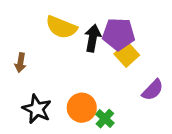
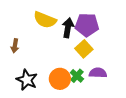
yellow square: (127, 55) -> (84, 49), moved
purple semicircle: (153, 90) -> (98, 73), moved, turned -132
green cross: (105, 119) -> (77, 76), moved

